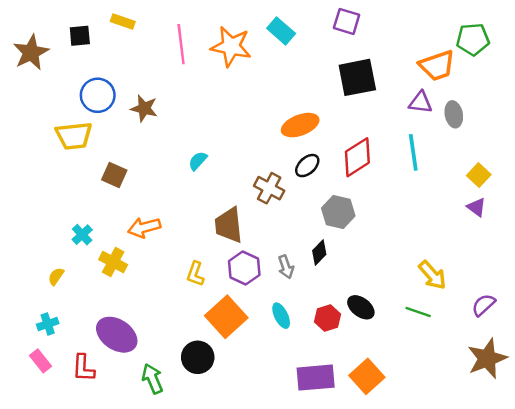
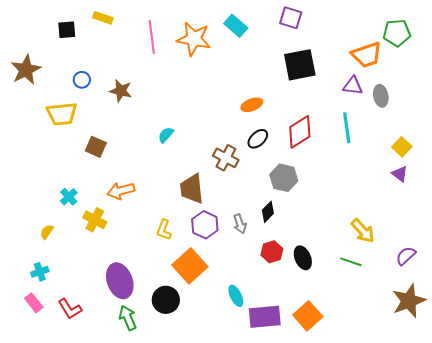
brown star: (31, 52) -> (26, 70), moved
blue circle: (98, 95) -> (82, 80), size x0.6
orange ellipse: (300, 125) -> (252, 105), size x0.7
black ellipse: (361, 307) -> (303, 258), turned 30
cyan ellipse: (281, 316) -> (236, 296), moved
red hexagon: (328, 318) -> (272, 252), moved
purple ellipse: (117, 335) -> (120, 281), moved, turned 36
red L-shape: (83, 368) -> (70, 309), turned -35

